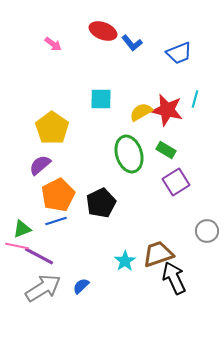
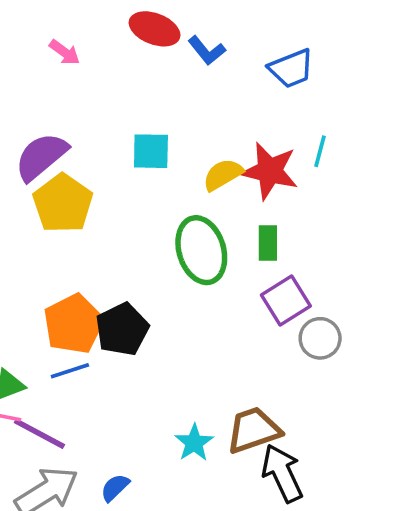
green rectangle: (166, 150) -> (268, 243), turned 60
purple semicircle: (40, 165) -> (41, 157), moved, size x1.4
black pentagon: (101, 203) -> (122, 329), moved
gray circle: (207, 231) -> (320, 338), moved

